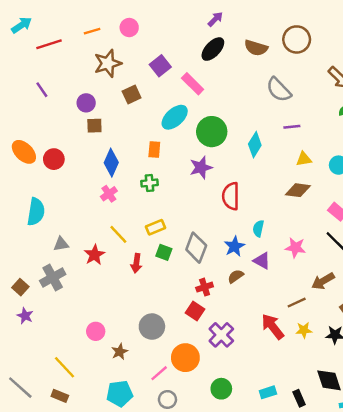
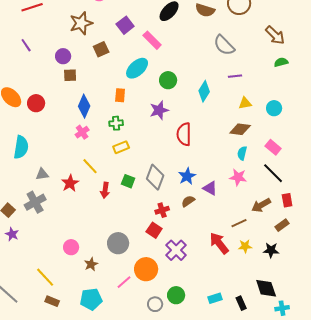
green circle: (212, 132) -> (168, 80), size x0.7
yellow rectangle: (155, 227) -> (121, 147), moved
cyan semicircle: (258, 228) -> (242, 153), moved
brown rectangle: (60, 396) -> (52, 301), moved
gray circle: (167, 399) -> (155, 304), moved

